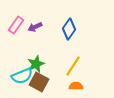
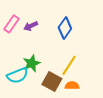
brown square: (39, 82) -> (52, 82), moved

